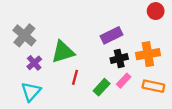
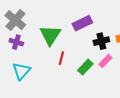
purple rectangle: (111, 35) -> (82, 23), moved
green triangle: (63, 52) -> (50, 35), turned -40
purple cross: (34, 63) -> (16, 42), moved, turned -32

